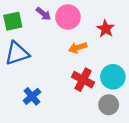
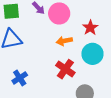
cyan circle: (113, 77) -> (92, 54), moved

